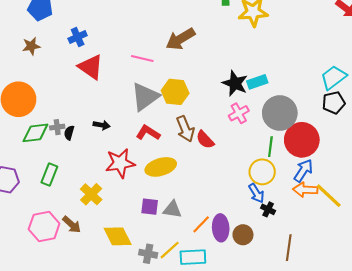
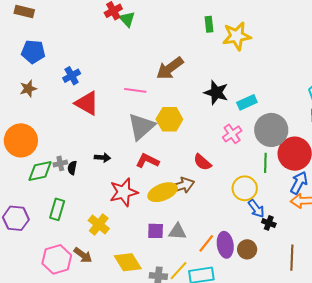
black star: (235, 83) -> (216, 93), moved
brown arrow: (185, 129) -> (182, 186), moved, turned -80
yellow circle: (262, 172) -> (245, 188), moved

